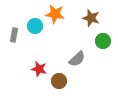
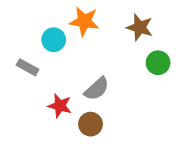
gray rectangle: (14, 35) -> (28, 67), moved, turned -72
gray semicircle: (77, 59) -> (97, 89), moved

